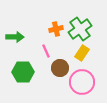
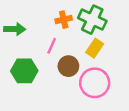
green cross: (80, 29) -> (92, 20), turned -30
pink line: (46, 51) -> (52, 46), turned 48

